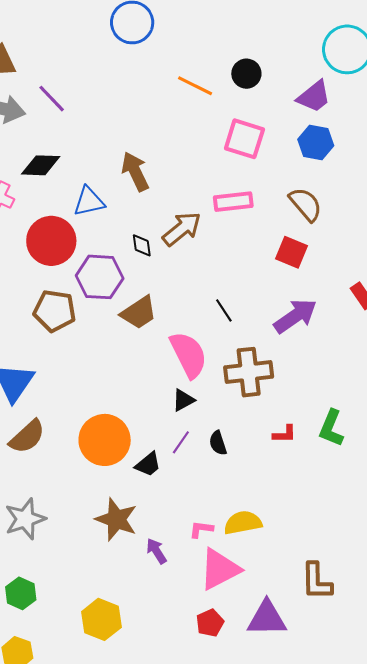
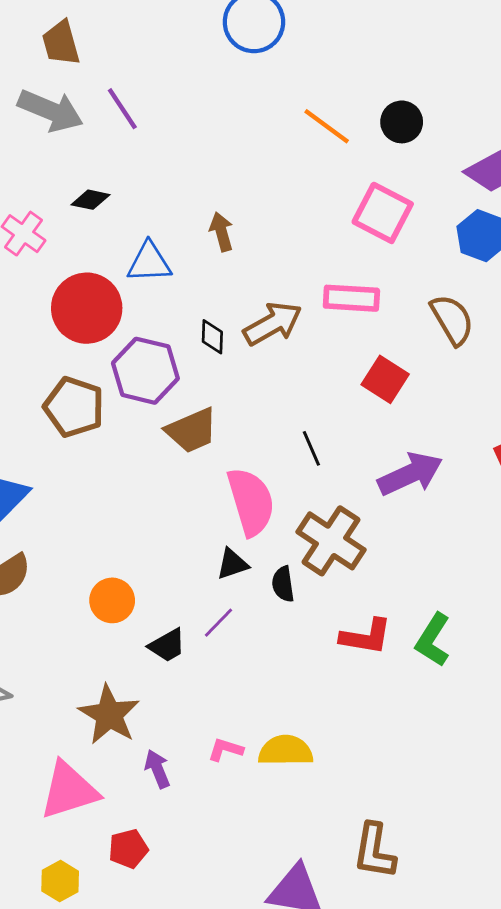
black diamond: (41, 165) -> (90, 200), size x0.7
brown arrow: (135, 172) -> (221, 232), size x0.7
red square: (291, 252) -> (385, 379), moved
brown cross: (249, 372) -> (331, 541), turned 30
red L-shape: (285, 434) -> (366, 637), size x1.5
orange circle: (105, 440) -> (112, 600), size x0.6
black semicircle: (218, 443) -> (283, 584), moved
pink triangle: (220, 569) -> (69, 790), moved
yellow hexagon: (101, 619) -> (60, 881), moved, size x0.7
red pentagon: (210, 623) -> (128, 849), moved

